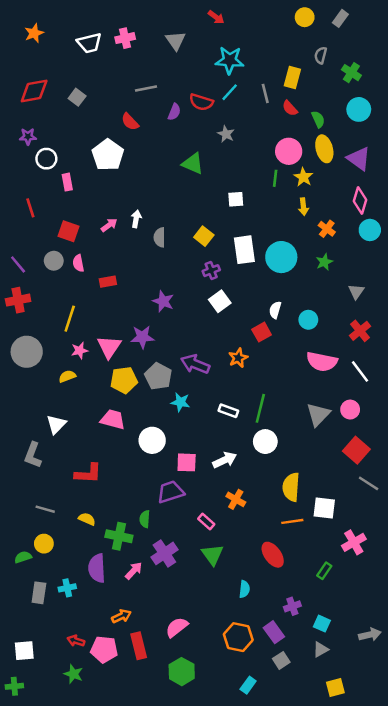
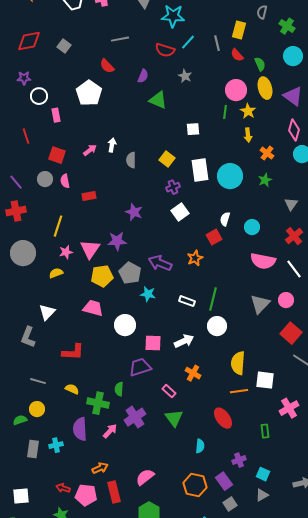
cyan star: (230, 60) -> (173, 16), moved
purple semicircle: (174, 112) -> (143, 76), moved
green rectangle: (324, 571) -> (265, 431), turned -40

